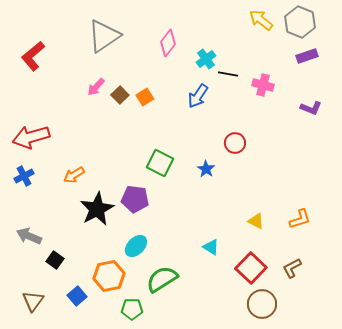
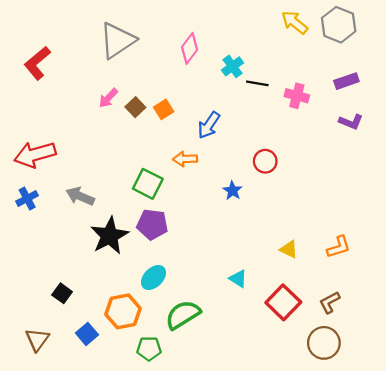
purple rectangle: (307, 56) -> (346, 81), moved
blue arrow: (198, 96) -> (209, 125), moved
green square: (160, 163) -> (148, 184), moved
orange arrow: (74, 175) -> (185, 159), moved, turned 30
gray arrow: (29, 236) -> (80, 196), moved
brown circle: (262, 304) -> (324, 343), moved

